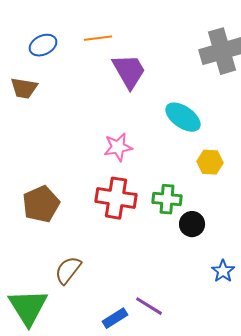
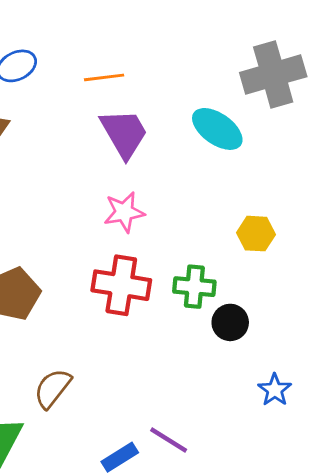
orange line: (98, 38) -> (104, 77), moved
purple trapezoid: (129, 71) -> (124, 133), moved
cyan ellipse: (183, 117) -> (217, 129), moved

